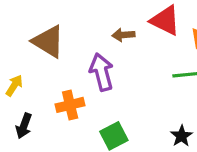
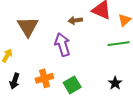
brown triangle: (48, 41) -> (28, 27), turned 30
orange cross: (70, 105) -> (44, 78), moved

